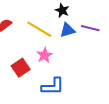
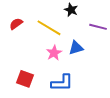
blue triangle: (67, 30) -> (76, 48), moved
red square: (21, 68) -> (25, 79), moved, turned -36

